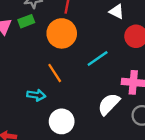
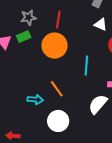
cyan line: (98, 58) -> (86, 66), turned -48
orange line: (55, 73) -> (57, 89), moved

